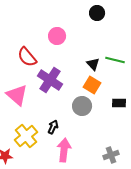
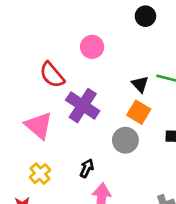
yellow cross: (26, 136) -> (40, 174), moved, size x0.7

